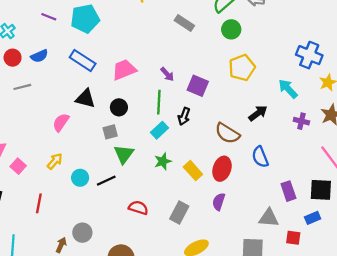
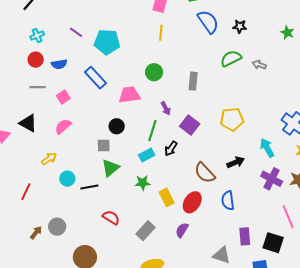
gray rectangle: (184, 23) -> (193, 81), moved, turned 48
green circle: (231, 29) -> (154, 72), moved
black triangle: (85, 98) -> (28, 123), moved
purple cross: (301, 121) -> (272, 179), size x1.5
pink square: (18, 166) -> (63, 97), moved

